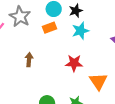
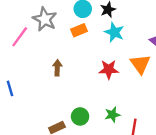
cyan star: (80, 31) -> (114, 32), turned -30
orange triangle: (98, 81) -> (140, 64), moved

